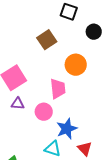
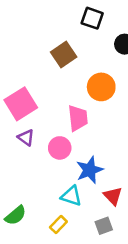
purple triangle: (18, 104) -> (26, 138), turned 32

